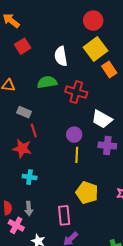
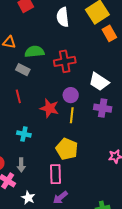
green semicircle: (47, 82) -> (34, 52), moved
red cross: (76, 92) -> (65, 61), moved, turned -30
red line: (34, 131) -> (18, 96), moved
red star: (22, 149) -> (49, 108), moved
yellow pentagon: (87, 193) -> (67, 149), moved

